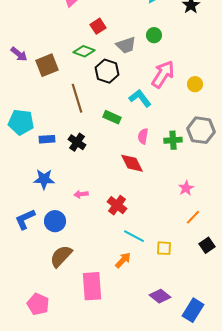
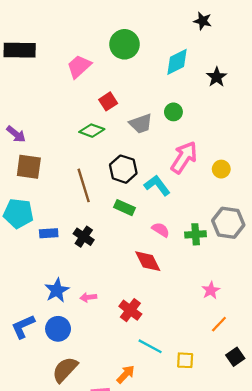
brown square: (47, 65) -> (29, 167), moved, turned 30
black hexagon: (107, 71) -> (123, 169), moved
pink semicircle: (143, 136) -> (161, 230), turned 112
blue star: (44, 179) -> (57, 290), moved, turned -30
orange arrow: (123, 260) -> (126, 374), moved

